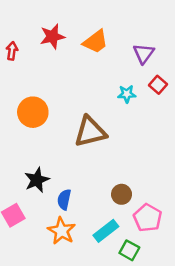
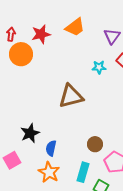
red star: (52, 37) -> (41, 34), moved
orange circle: (33, 112) -> (21, 54), moved
cyan rectangle: (106, 231) -> (83, 172), turned -36

